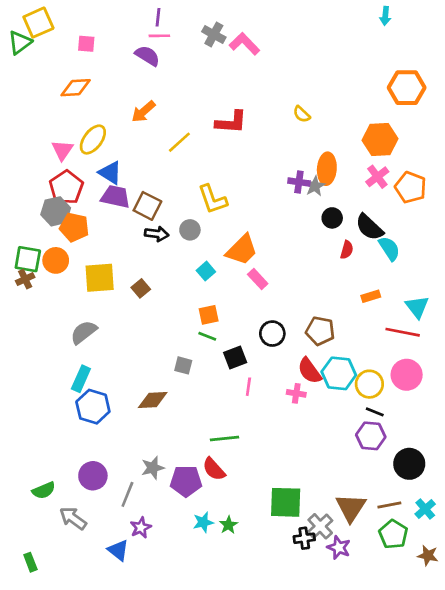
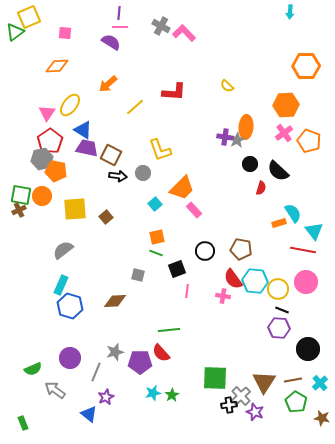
cyan semicircle: (389, 248) -> (293, 213), moved

